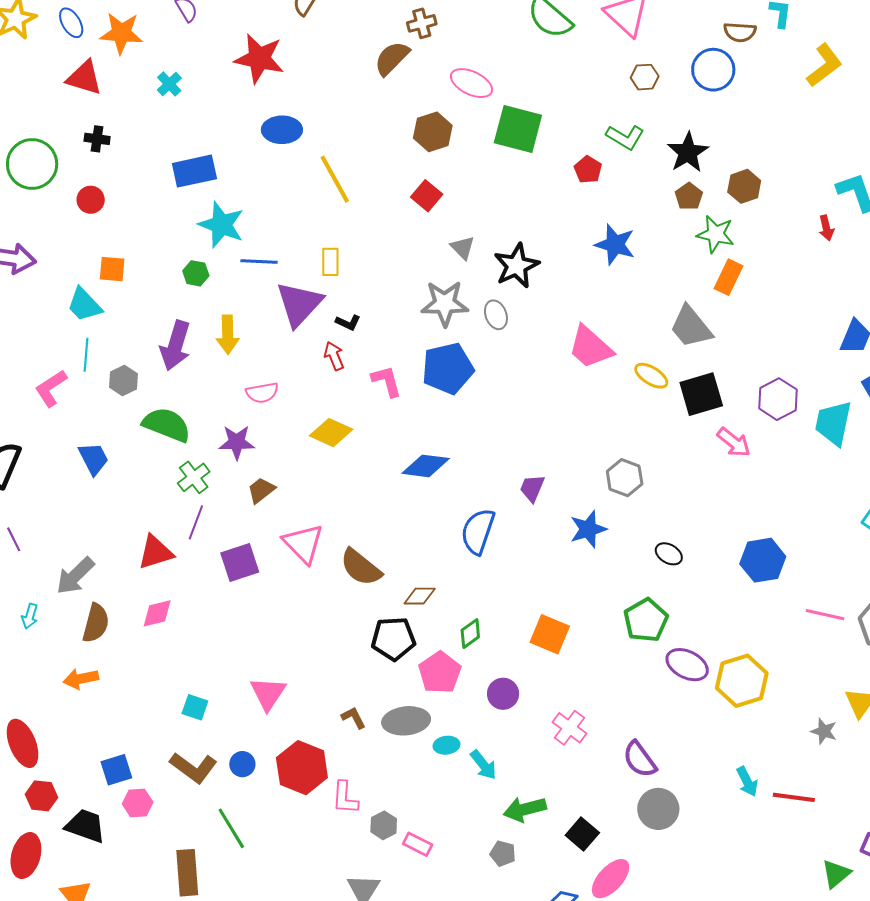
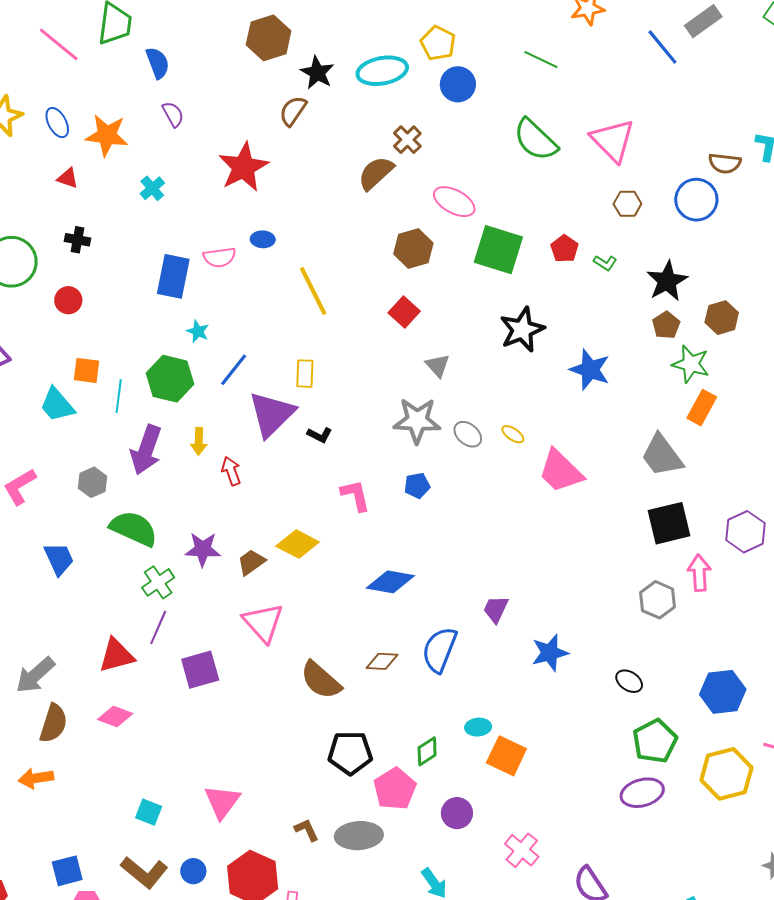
brown cross: (422, 23) -> (407, 140), turned -32
red star: (259, 59) -> (243, 167), turned 30
red triangle: (84, 78) -> (68, 178), size x0.6
blue ellipse: (282, 130) -> (263, 239), size x0.6
green L-shape: (625, 137) -> (605, 263), size x0.6
red pentagon: (588, 170) -> (564, 249), moved
blue rectangle: (194, 171) -> (173, 276), turned -69
cyan star: (221, 225) -> (198, 331), size x0.5
blue line: (259, 261) -> (234, 370), turned -57
black star: (517, 266) -> (522, 330), moved
green hexagon: (196, 273) -> (170, 379), size x1.8
gray ellipse: (496, 315) -> (468, 434), turned -32
yellow arrow: (228, 335) -> (199, 441), size x0.7
cyan line: (86, 355) -> (119, 396), moved
red arrow: (334, 356) -> (231, 471), moved
blue pentagon: (448, 368) -> (417, 486), size x0.5
yellow ellipse: (651, 376) -> (513, 434), moved, size x0.7
pink semicircle: (262, 393) -> (219, 257), moved
pink arrow: (734, 442) -> (699, 573), turned -135
gray hexagon: (625, 478) -> (657, 600), moved
brown trapezoid: (261, 490) -> (251, 562), moved
pink triangle: (303, 544) -> (263, 623), moved
brown diamond: (420, 596) -> (382, 661), moved
pink diamond: (157, 613) -> (115, 717), turned 32
green pentagon: (646, 620) -> (655, 741), moved
purple ellipse: (687, 665) -> (642, 793), turned -45
yellow hexagon: (742, 681) -> (726, 774), moved
cyan ellipse: (447, 745) -> (478, 727), moved

